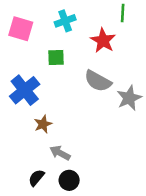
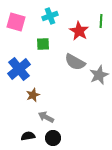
green line: (123, 13) -> (101, 21), moved
black semicircle: (36, 178) -> (28, 136), turned 40

